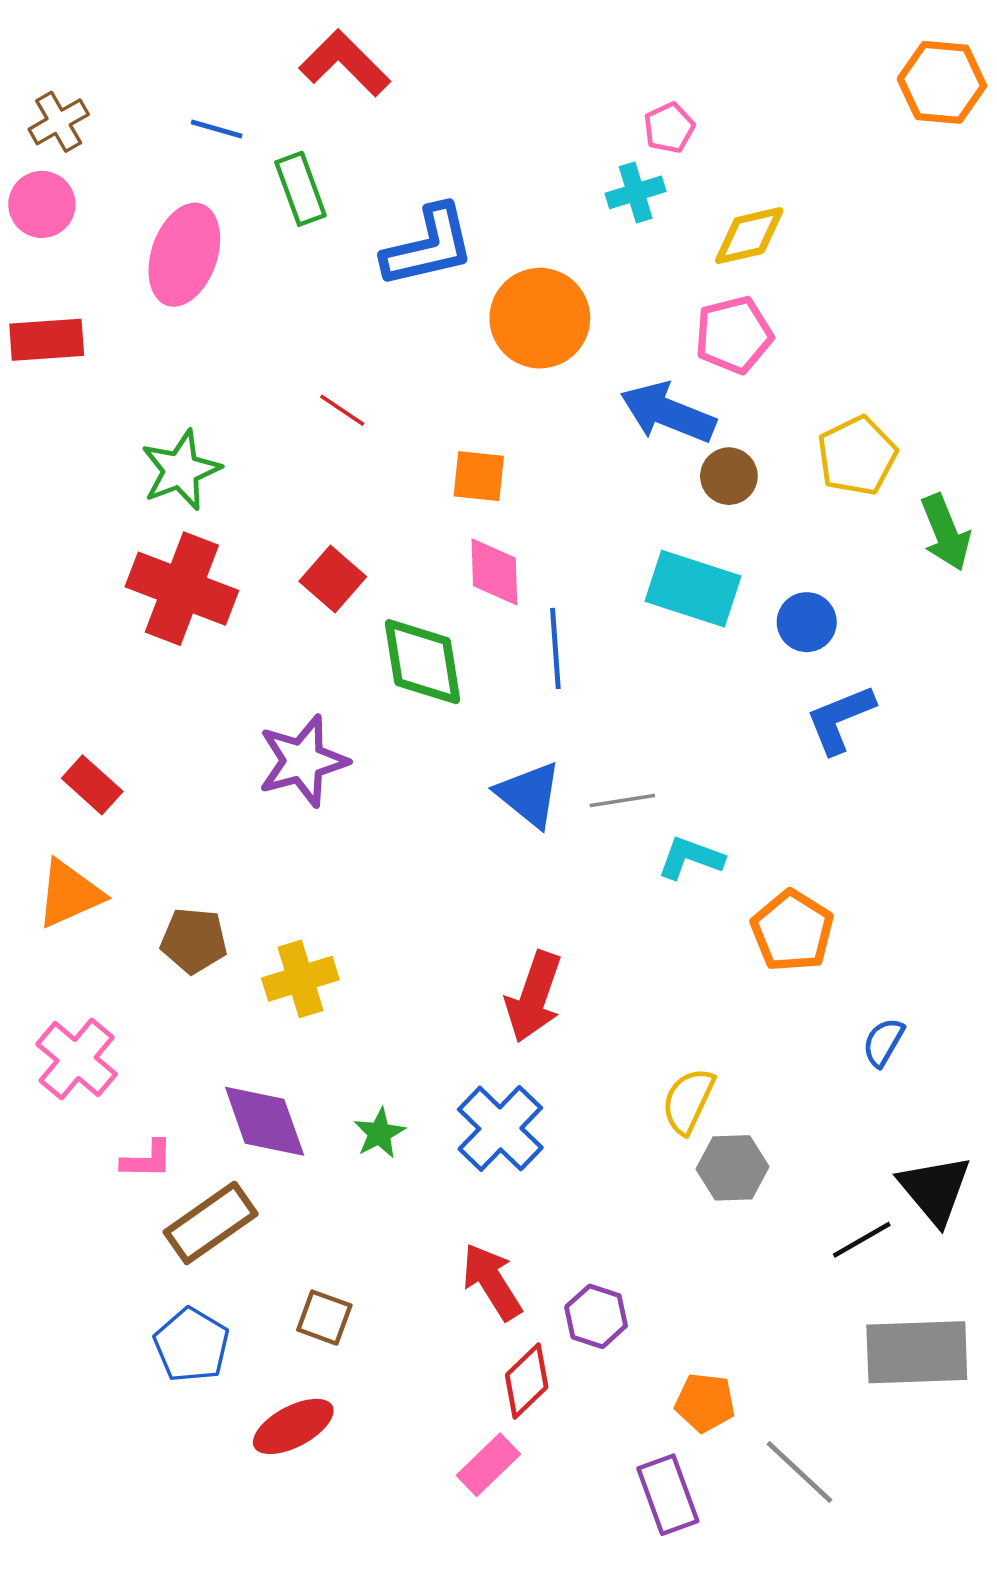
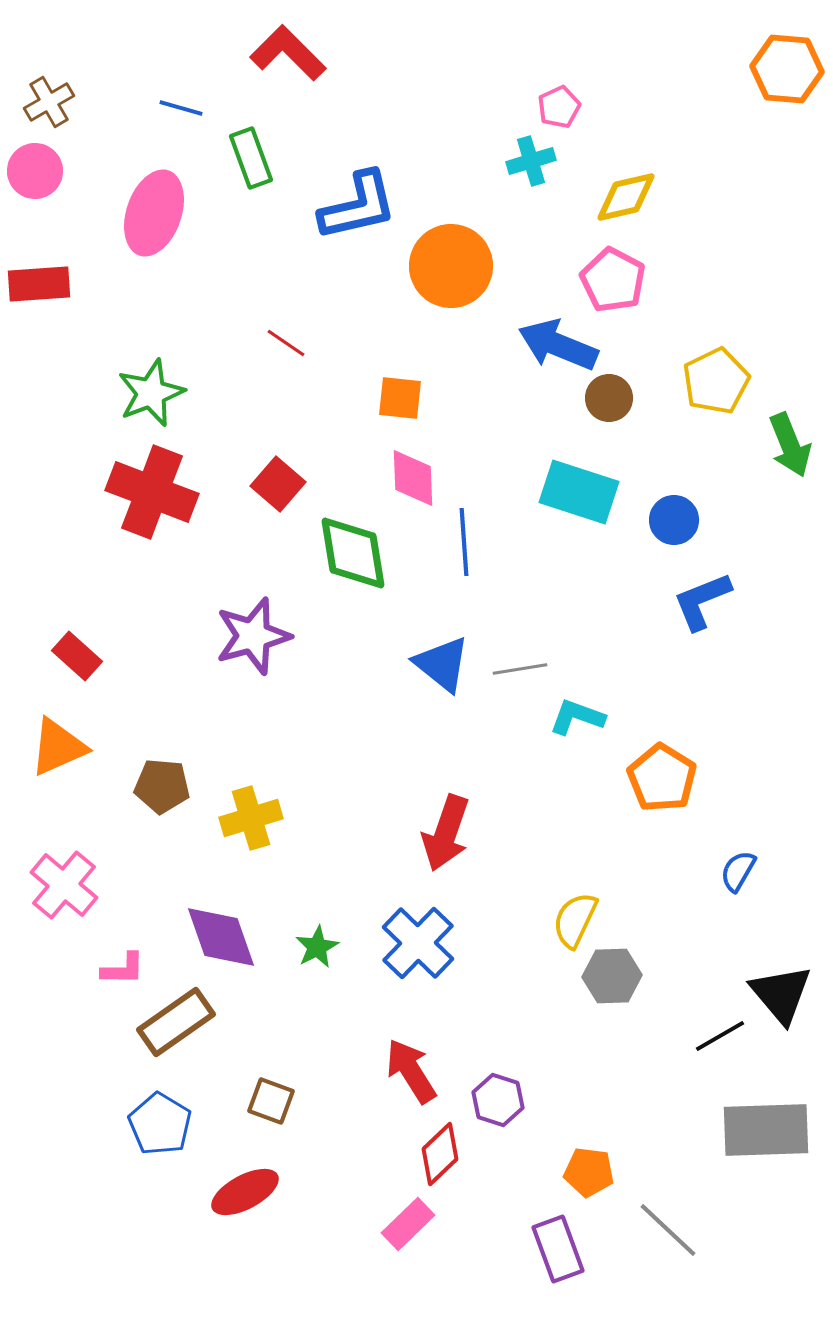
pink pentagon: (734, 335) -> (613, 280), turned -30

